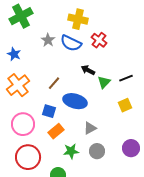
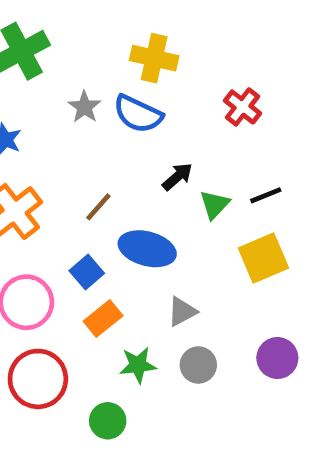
red cross: (99, 40) -> (242, 107), moved
black arrow: (88, 70) -> (177, 177), turned 112
yellow square: (125, 105) -> (263, 258), size x1.5
blue square: (49, 111) -> (87, 272), turned 32

